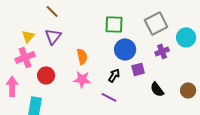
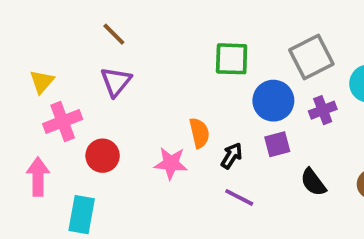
yellow triangle: (28, 36) -> (42, 82), moved
blue circle: (125, 49) -> (273, 101), moved
orange semicircle: (82, 56) -> (199, 133), moved
purple line: (109, 97) -> (239, 197), moved

